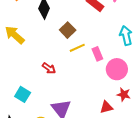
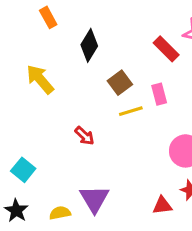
pink rectangle: (97, 54) -> (159, 94), moved
cyan square: (23, 94) -> (23, 170), moved

